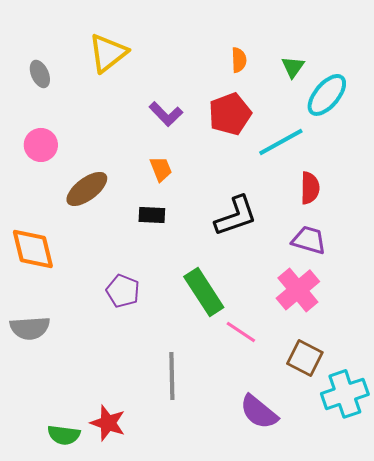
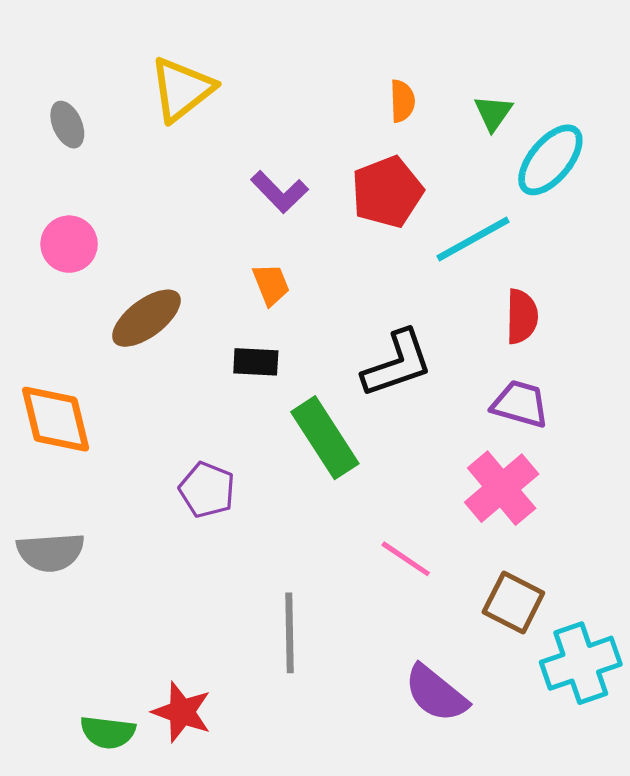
green rectangle: (204, 292) -> (325, 438), moved

